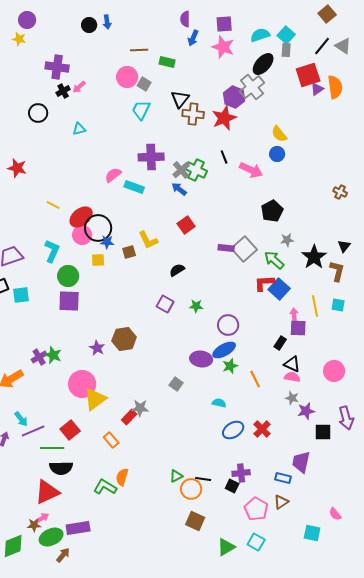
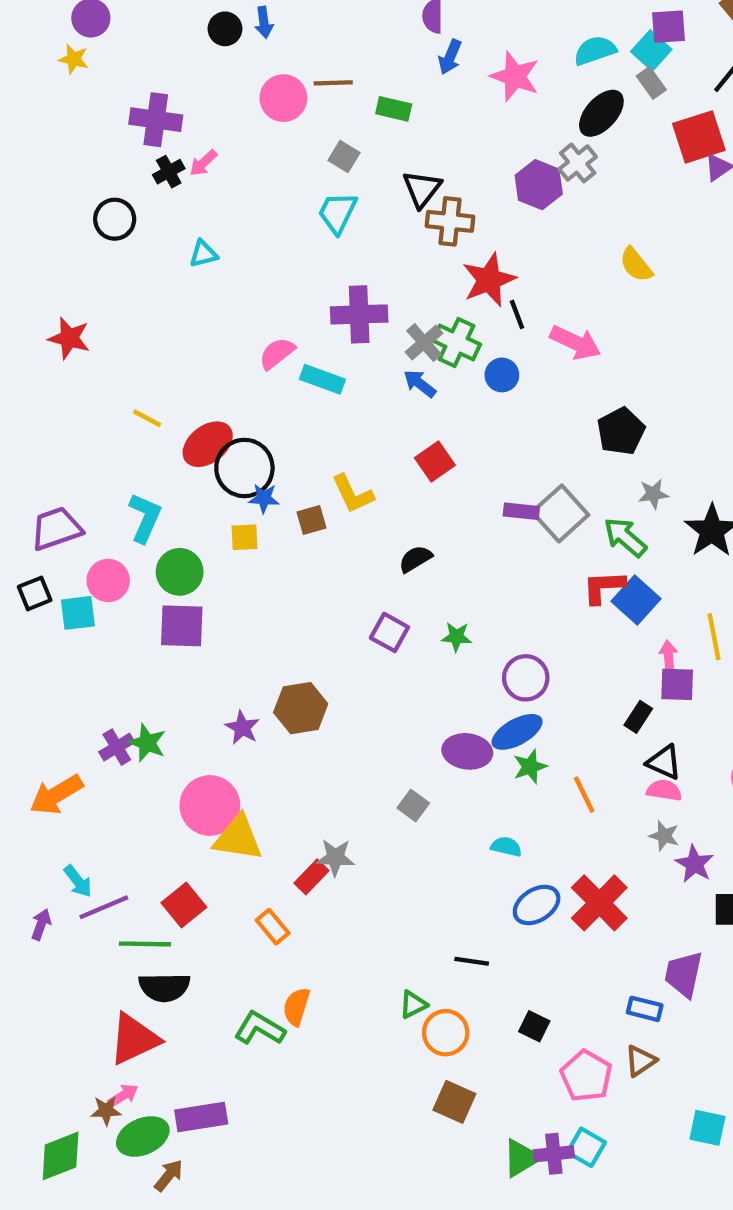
purple square: (224, 24) -> (668, 27), moved
gray rectangle: (286, 50) -> (651, 83), turned -40
pink circle: (127, 77) -> (283, 98), moved
gray cross: (252, 87) -> (578, 163), size x0.7
red star: (224, 118) -> (489, 280), moved
blue circle: (277, 154) -> (502, 375), moved
pink circle: (82, 235) -> (108, 580), moved
yellow triangle: (95, 399) -> (238, 838), turned 45
purple star: (306, 411) -> (694, 864), turned -30
red cross: (262, 429) -> (599, 903), size x1.5
purple cross: (241, 473) -> (554, 1154), moved
black line: (203, 479) -> (472, 961), moved

